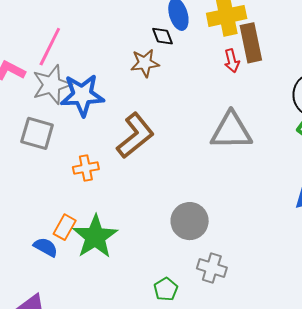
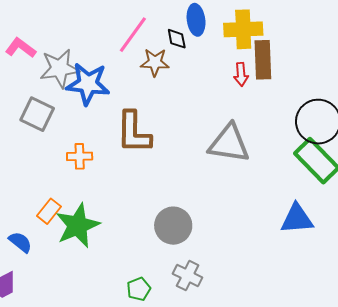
pink line: (50, 47) -> (133, 35), moved
brown L-shape: (135, 136) -> (134, 132), turned 120
blue semicircle: (46, 247) -> (20, 242), moved

